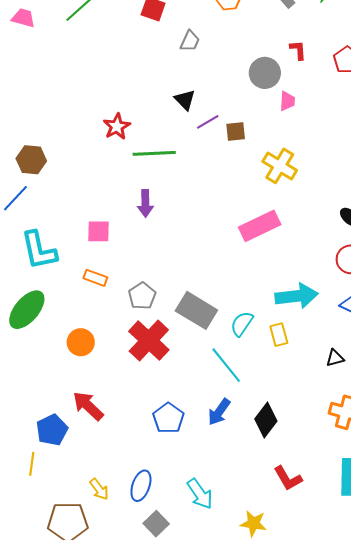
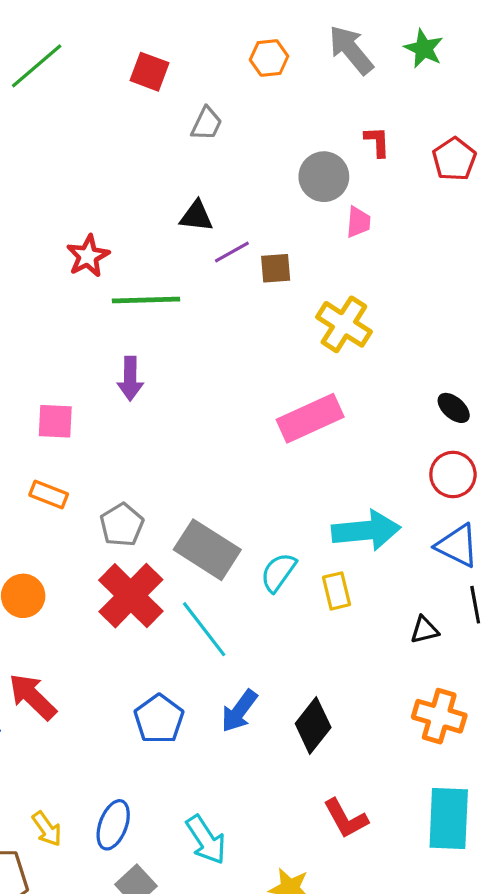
black triangle: (185, 100) -> (196, 216), turned -40
cyan line: (226, 365) -> (204, 629), moved

